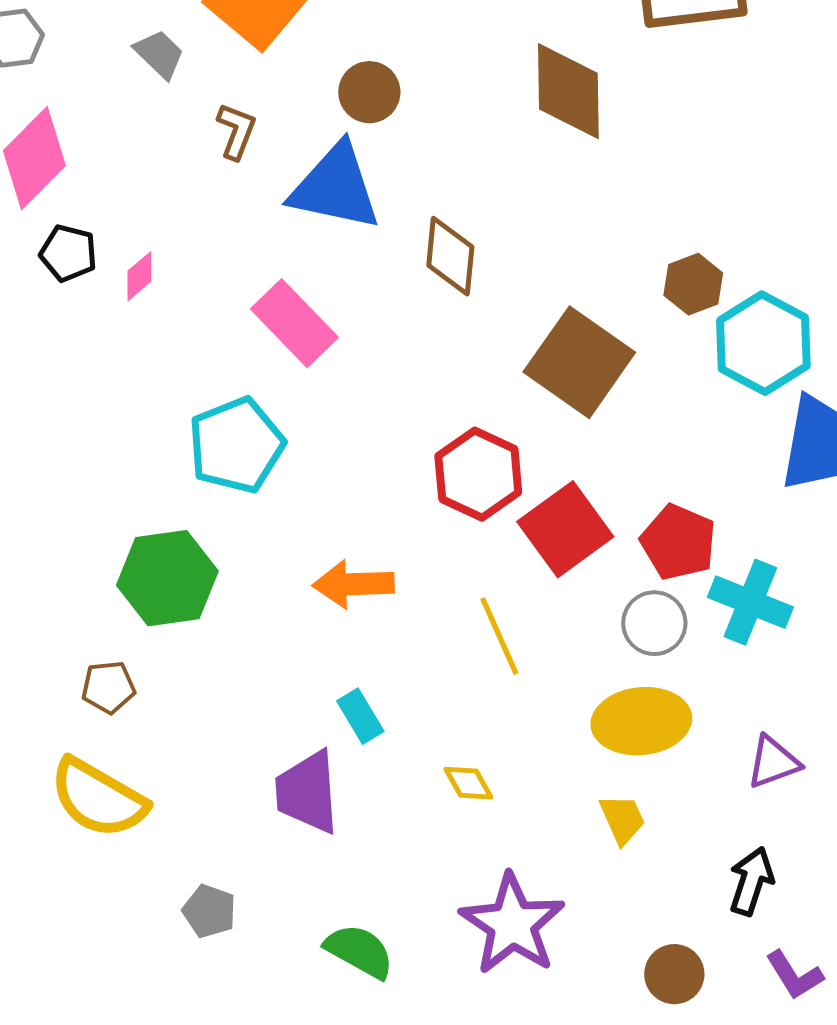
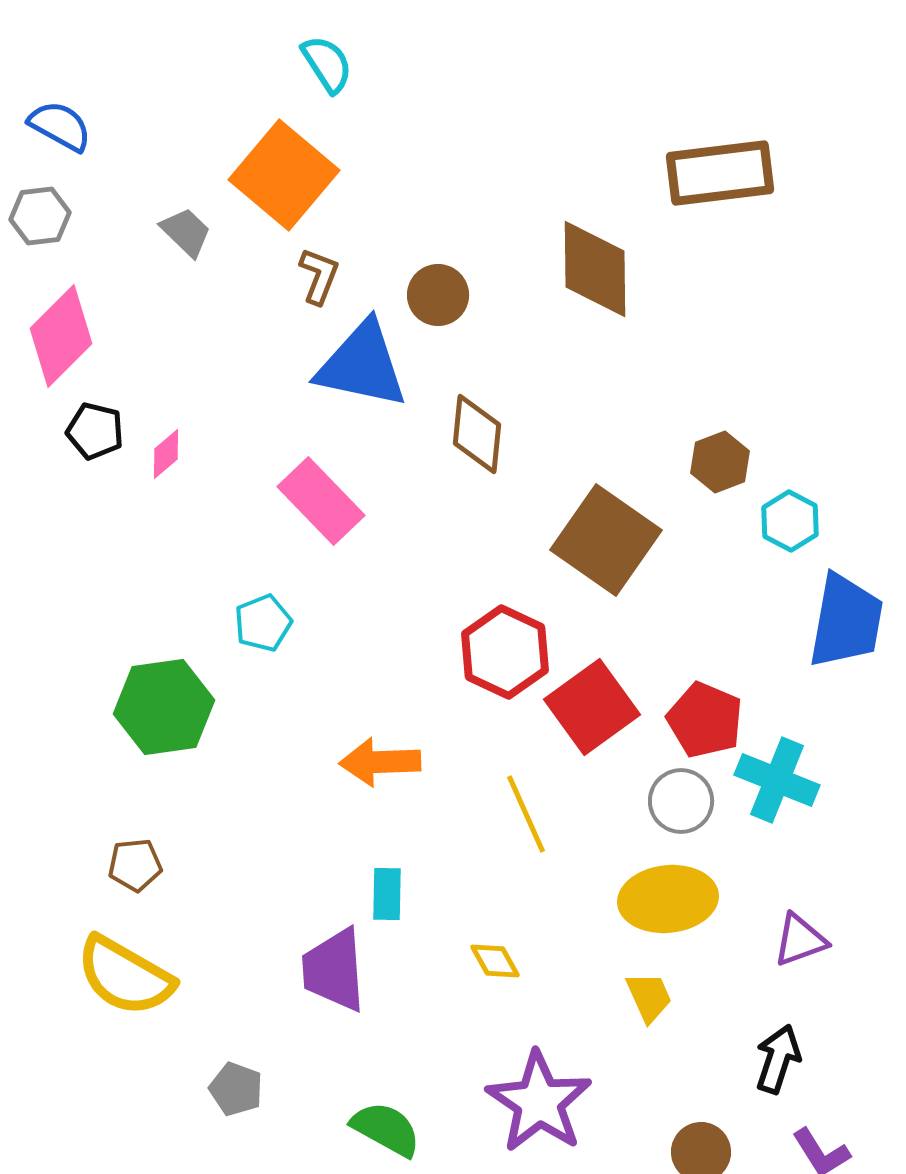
brown circle: (369, 92) -> (438, 295), moved
brown L-shape: (236, 131) -> (319, 276), moved
cyan hexagon: (763, 343) -> (790, 521), size x0.6
cyan pentagon: (236, 445) -> (263, 623), size x0.6
green hexagon: (167, 578) -> (164, 707), moved
cyan rectangle: (360, 716) -> (387, 894), turned 32

